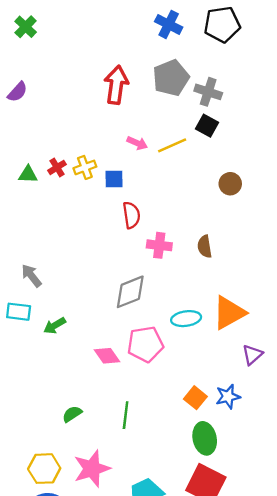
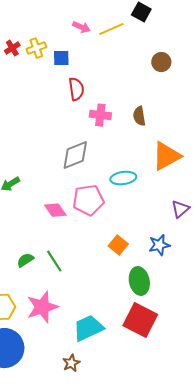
orange triangle: (229, 313) -> (166, 156), moved
orange square: (195, 398) -> (118, 245), moved
green line: (126, 415) -> (54, 261), moved, turned -40

